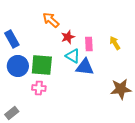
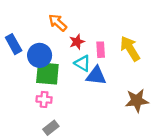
yellow arrow: (115, 43) -> (130, 49), size x1.6
blue circle: (18, 66) -> (40, 55), moved
gray rectangle: (12, 113) -> (51, 128), moved

